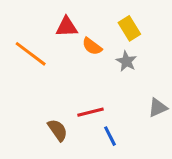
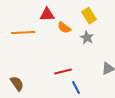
orange line: (31, 54) -> (23, 33), turned -40
brown semicircle: (58, 130) -> (17, 84), moved

